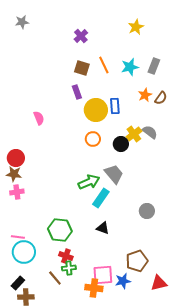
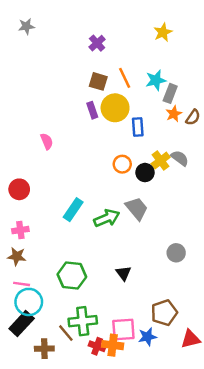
gray rectangle: (154, 66) -> (170, 93), moved
yellow circle: (96, 110) -> (115, 108), moved
orange circle: (93, 139) -> (122, 164), moved
brown star: (14, 174) -> (17, 256), moved
cyan rectangle: (101, 198) -> (73, 210), moved
black triangle: (103, 228) -> (123, 273), turned 32
red cross: (66, 256) -> (97, 346), moved
green cross: (69, 268) -> (83, 321), size x1.6
black rectangle: (18, 283) -> (22, 324), moved, size x1.5
brown cross: (26, 297) -> (44, 349), moved

